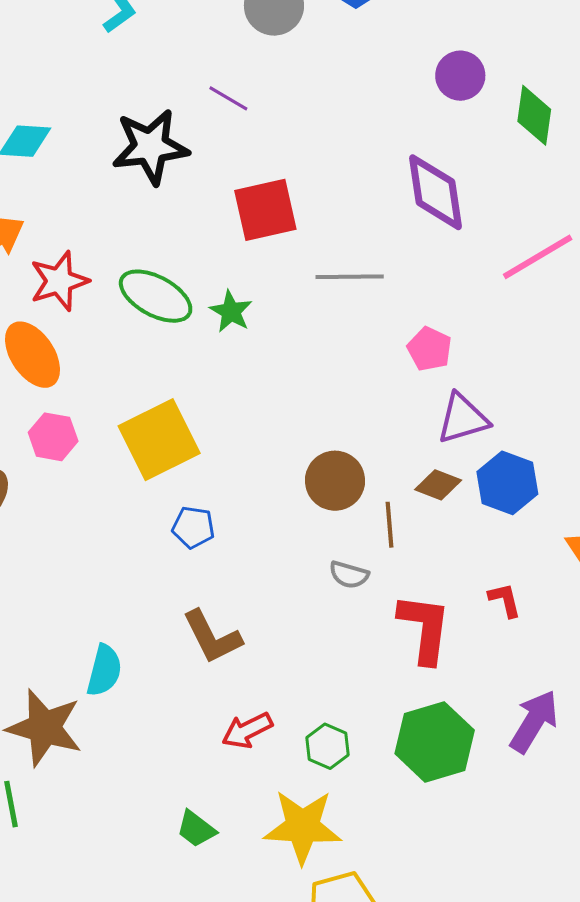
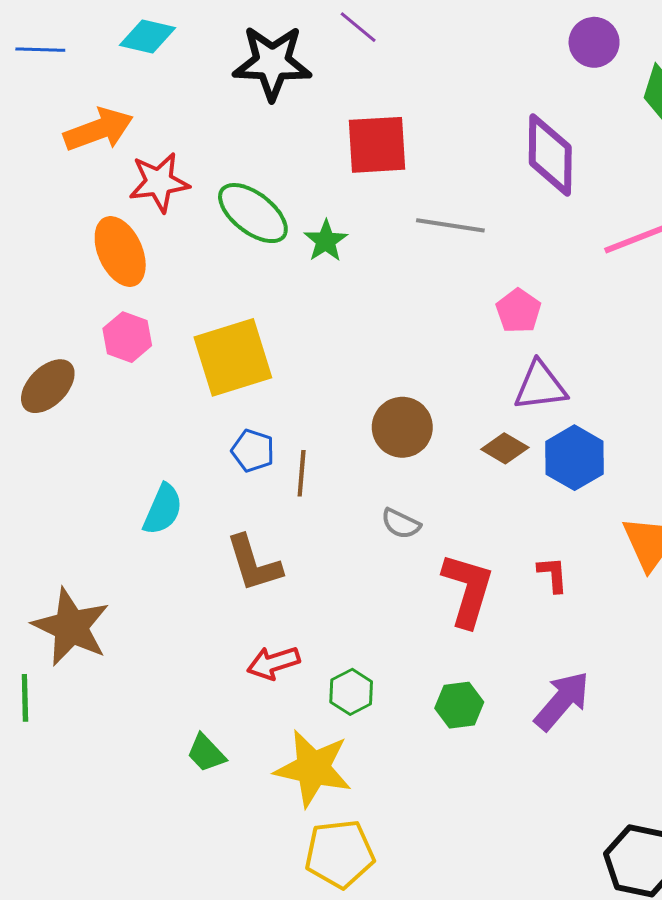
brown line: (389, 525) -> (302, 473), moved
cyan semicircle: (104, 670) -> (163, 509), moved
green hexagon: (435, 742) -> (459, 705), size x0.6

